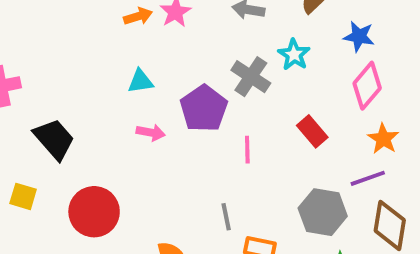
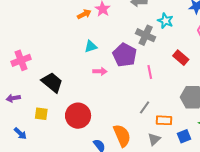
gray line: (226, 217) -> (145, 107), turned 56

